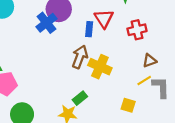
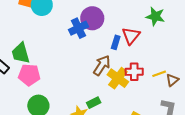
red cross: (137, 30) -> (134, 72), moved
brown triangle: (150, 61) -> (172, 80), moved, turned -32
yellow line: (144, 81) -> (159, 74), moved

